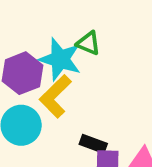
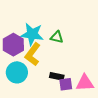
green triangle: (88, 43) -> (57, 37), moved

